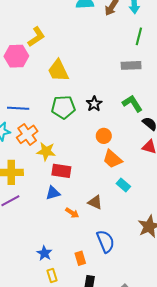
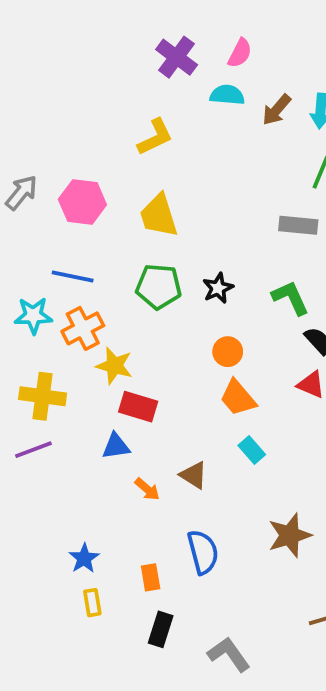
yellow L-shape: (36, 37) -> (155, 137), moved
pink hexagon: (16, 56) -> (82, 202), moved

